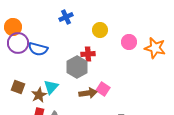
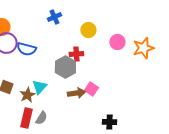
orange star: (155, 48) -> (143, 48), turned -30

